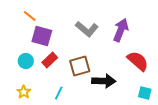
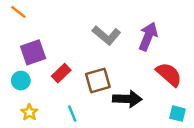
orange line: (30, 16) -> (18, 12), moved
purple square: (42, 36) -> (33, 52), moved, turned -35
cyan circle: (26, 61) -> (21, 81), moved
cyan line: (59, 93) -> (72, 114), turned -48

